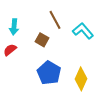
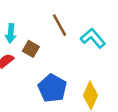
brown square: (42, 40) -> (31, 49), moved

